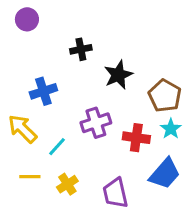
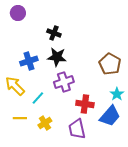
black cross: (81, 49) -> (54, 33), turned 32
black star: (118, 75) -> (57, 57), moved, turned 30
cyan star: (171, 129) -> (117, 94), moved
red cross: (136, 138) -> (85, 104), moved

